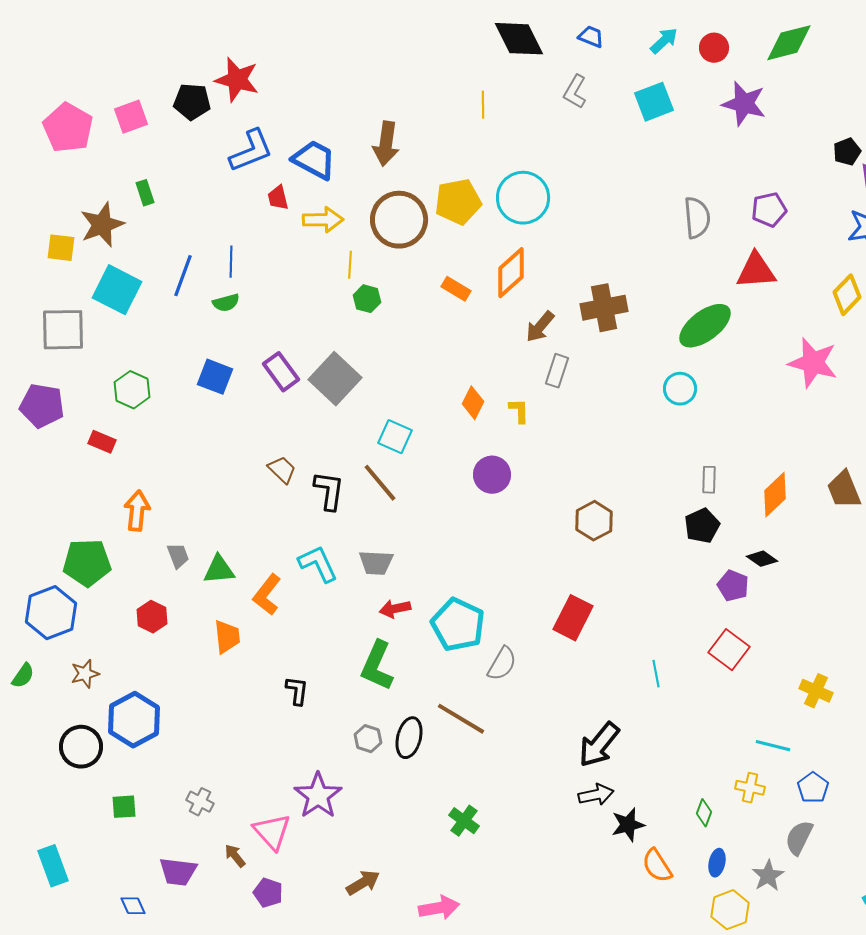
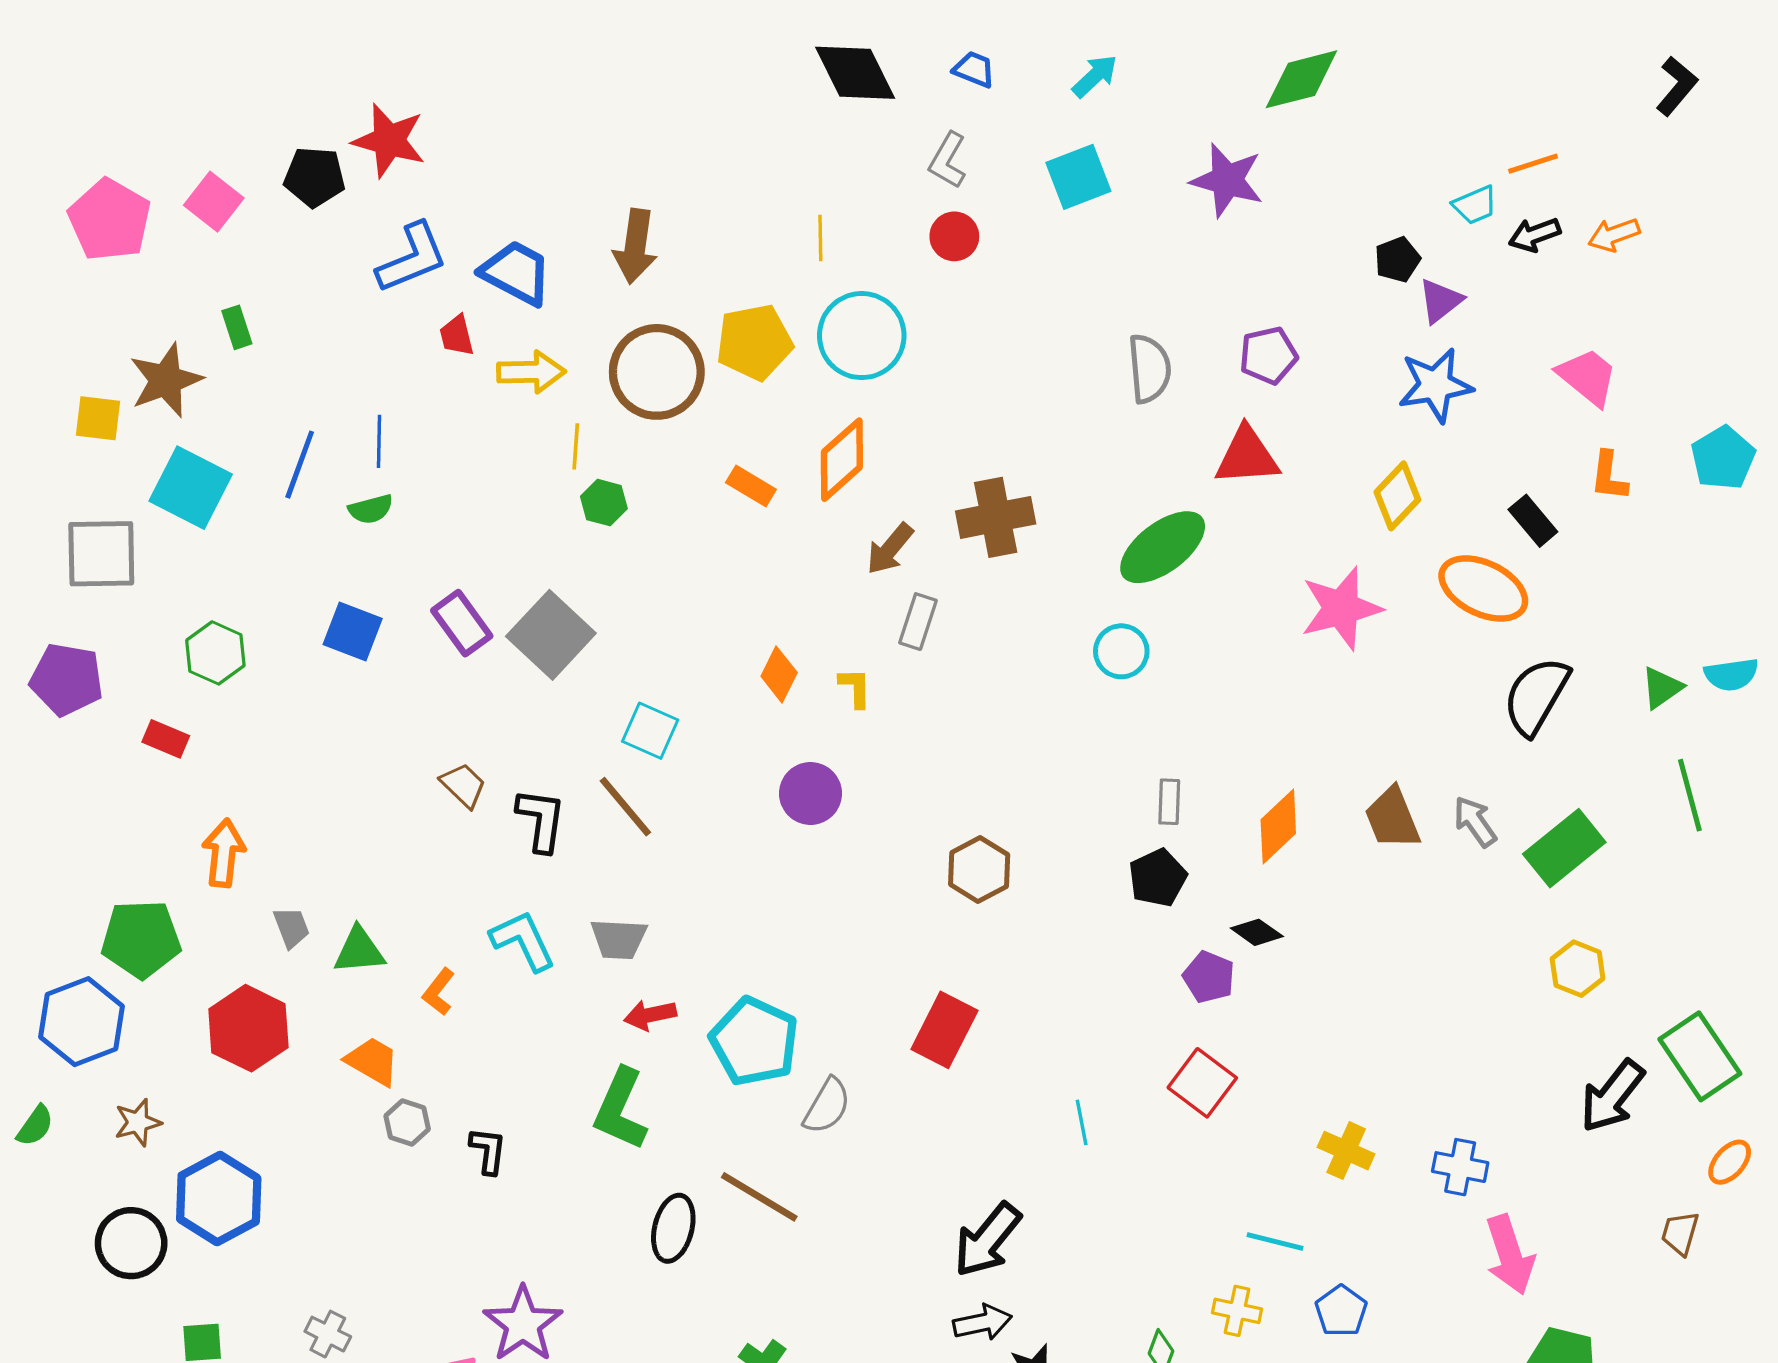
red circle: (714, 48) -> (954, 236), moved
yellow line: (483, 105) -> (820, 238), moved
pink square: (131, 117) -> (214, 202), turned -32
pink star: (813, 363) -> (1341, 608), turned -30
orange L-shape: (267, 595) -> (439, 992), size x0.7
red hexagon: (152, 617) -> (248, 1028), size x1.6
orange trapezoid: (227, 637) -> (372, 1061), turned -54
gray hexagon: (368, 739) -> (407, 1122), moved

